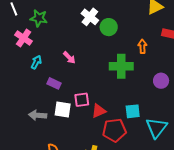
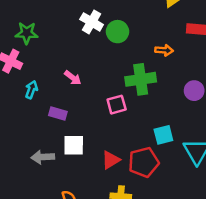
orange arrow: (142, 46) -> (164, 50), turned 104
pink square: (82, 100) -> (117, 105), moved
red triangle: (99, 111) -> (111, 160), moved

